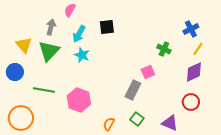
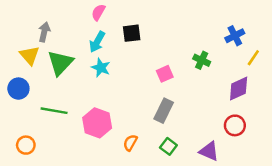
pink semicircle: (70, 10) -> (98, 12), moved
gray arrow: (51, 27) -> (44, 32), moved
yellow line: (198, 49) -> (253, 58), moved
pink square: (148, 72) -> (165, 74), moved
orange circle: (21, 118) -> (26, 145), size x0.6
orange semicircle: (109, 124) -> (130, 143), moved

